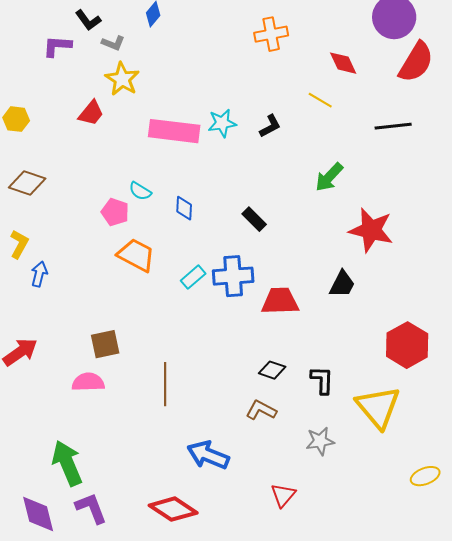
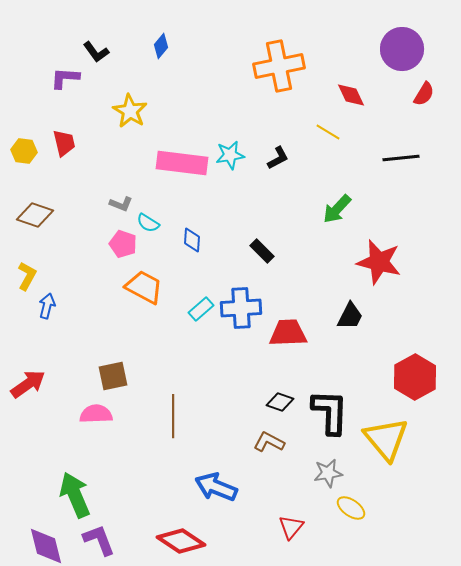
orange cross: (271, 34) -> (279, 66), size x1.5
gray L-shape: (113, 43) -> (121, 204), moved
red semicircle: (416, 62) -> (424, 94), size x0.6
red trapezoid: (91, 113) -> (64, 143), moved, turned -52
black L-shape: (322, 380) -> (330, 412), size x1.6
yellow ellipse: (425, 476) -> (351, 508), moved, turned 56

